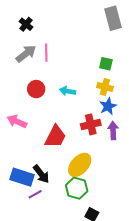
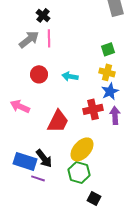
black cross: (26, 24) -> (43, 15), moved
green square: (106, 64) -> (108, 49), turned -32
purple line: (35, 194) -> (38, 178), turned 48

